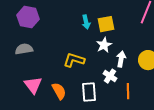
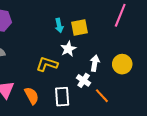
white star: (104, 45) -> (68, 49), moved
orange line: (128, 91) -> (102, 96), turned -42

